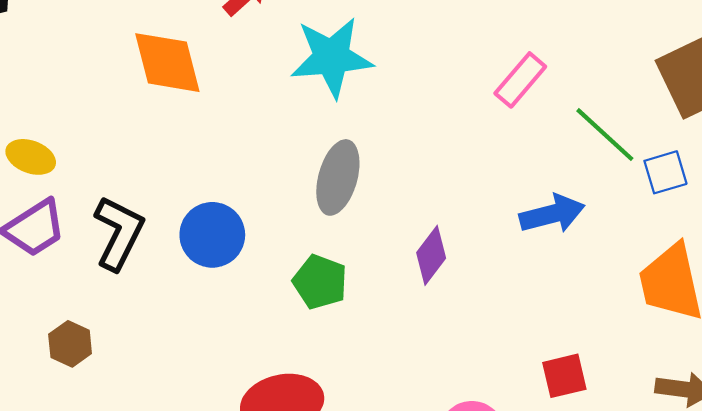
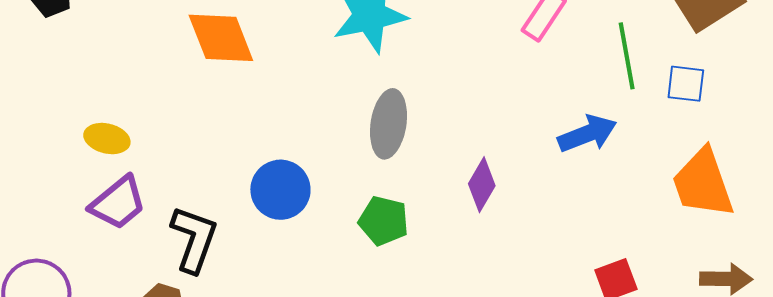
green line: (605, 135) -> (627, 56), turned 44
blue square: (665, 172) -> (686, 84), turned 30
black L-shape: (119, 233) -> (194, 239), moved

